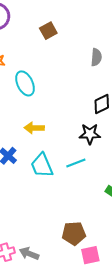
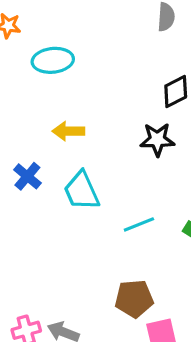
cyan ellipse: (25, 83) -> (53, 60), turned -70
cyan line: (76, 163) -> (139, 224), moved

